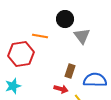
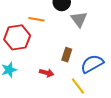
blue semicircle: (95, 80) -> (92, 64), turned -30
red arrow: (61, 89) -> (47, 73), moved

